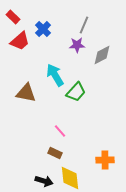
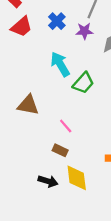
blue cross: (43, 29) -> (57, 21), moved
brown triangle: (26, 93) -> (28, 105), moved

